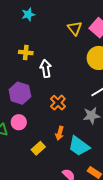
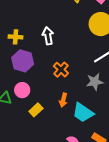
yellow cross: (26, 53) -> (16, 37), moved
yellow rectangle: (38, 148) -> (36, 110), moved

